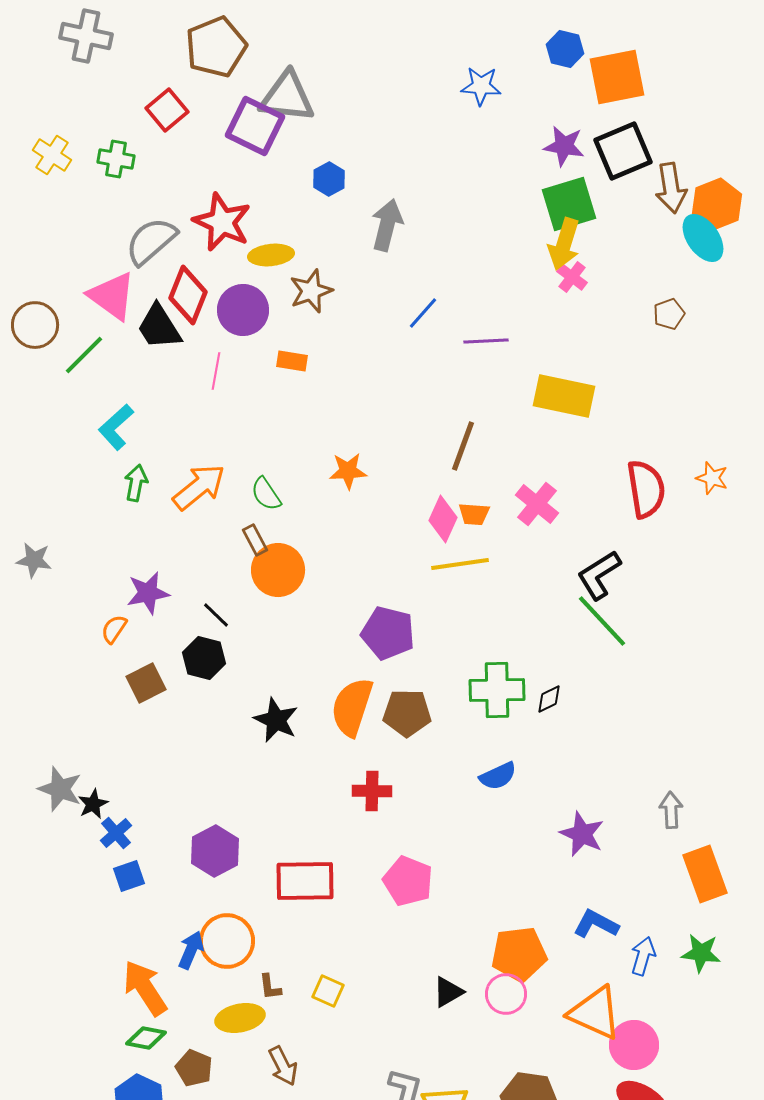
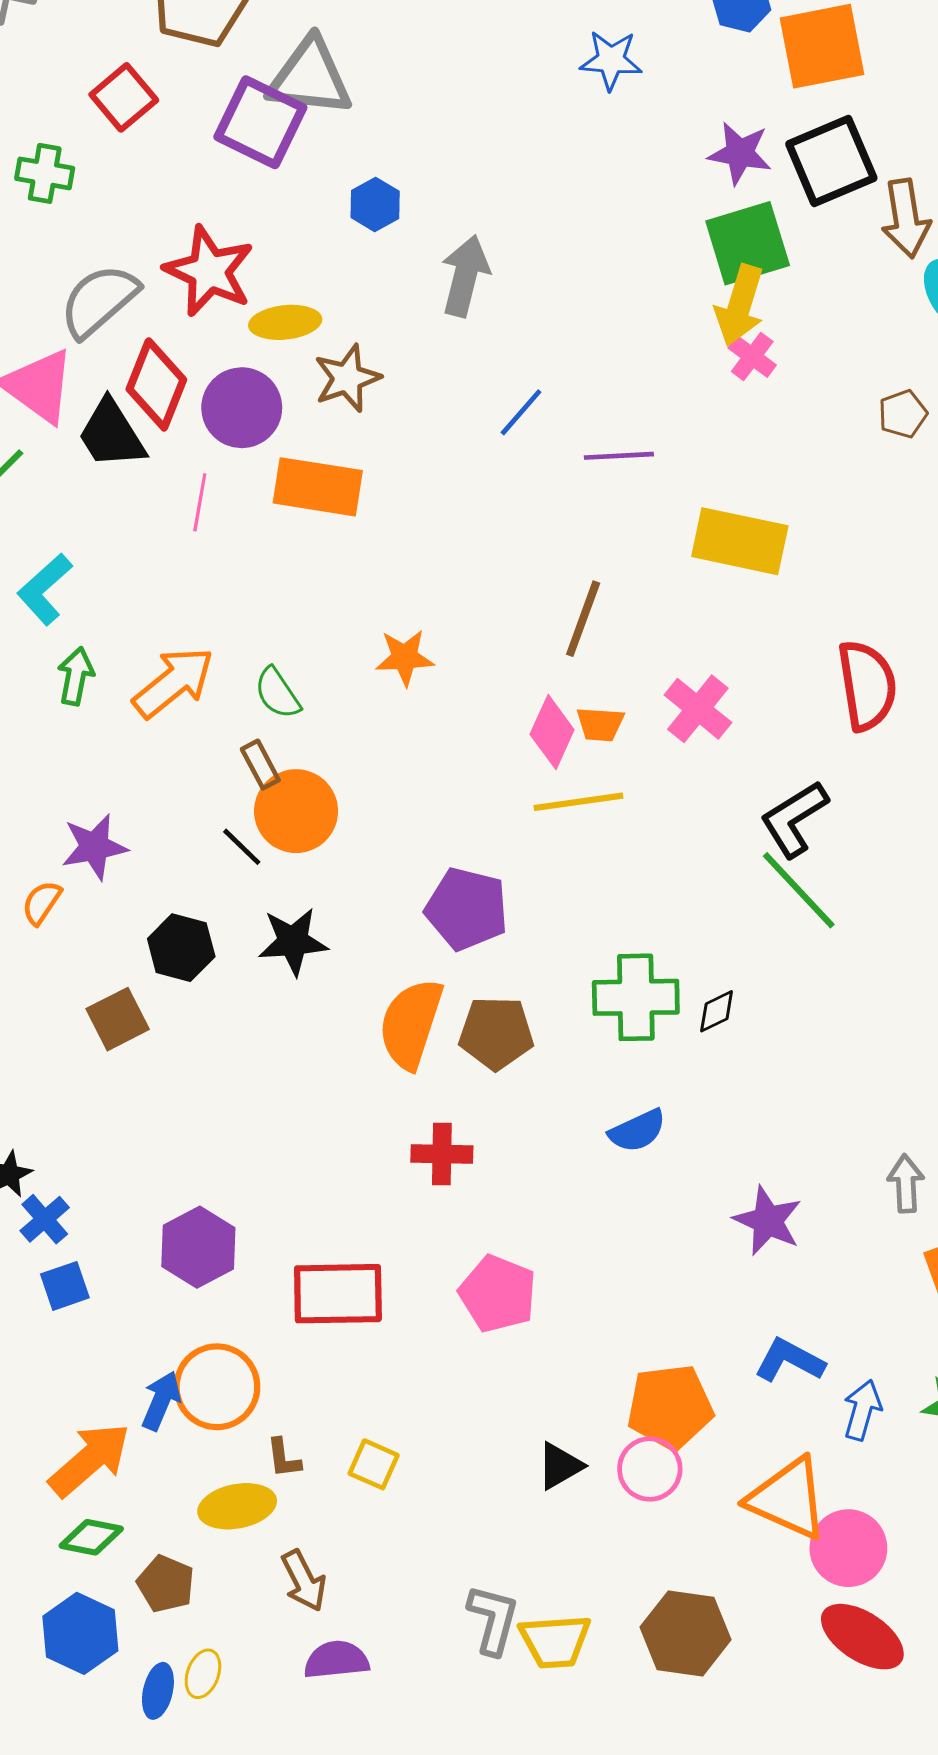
orange rectangle: (292, 361) -> (318, 487), size x1.8
black line: (216, 615) -> (242, 847), moved
brown square: (146, 683) -> (118, 1019), moved
black star: (276, 720) -> (293, 941), moved, turned -30
orange arrow: (145, 988) -> (90, 1460), turned 82

